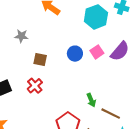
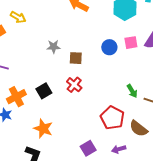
gray star: (21, 36) -> (53, 47), moved
pink square: (97, 52) -> (131, 43), turned 32

